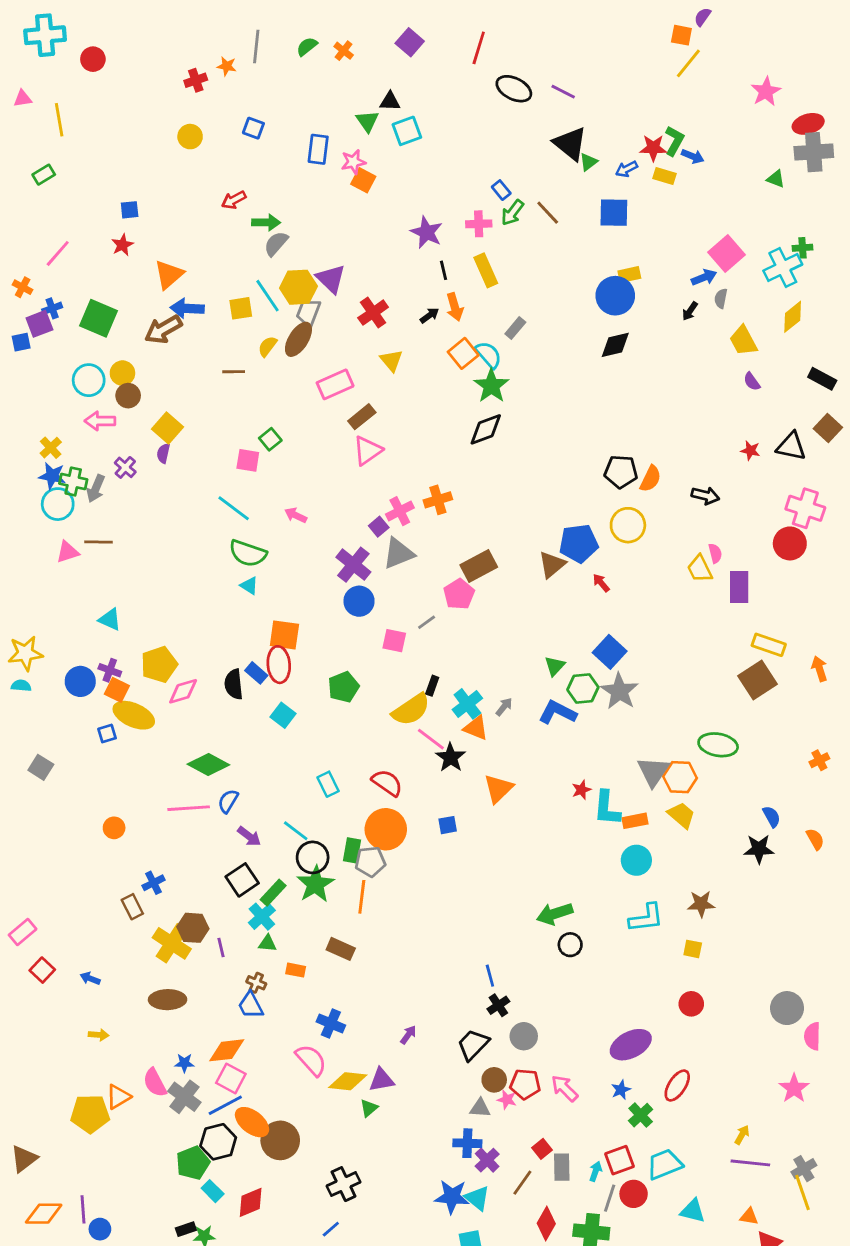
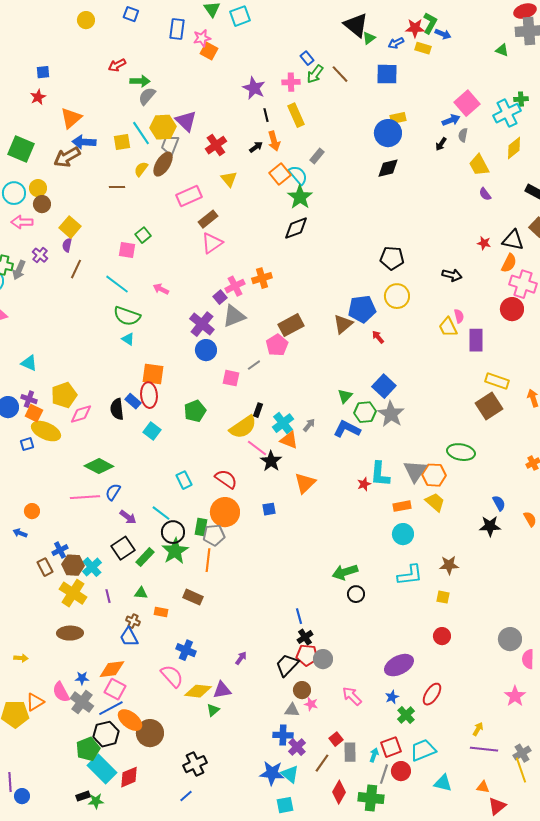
orange semicircle: (650, 479) -> (509, 263), moved
brown line: (99, 542) -> (76, 269), moved, turned -66
cyan L-shape: (607, 808) -> (380, 474), moved
cyan cross: (262, 917) -> (92, 567), moved
brown hexagon: (193, 928) -> (73, 565), moved
blue arrow: (90, 978) -> (20, 533), moved
red pentagon: (525, 1084) -> (307, 655), moved
cyan rectangle: (213, 1191) -> (102, 769), size x1.8

